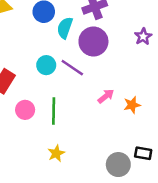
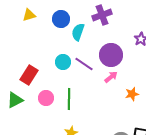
purple circle: (93, 42) -> (111, 55), moved
pink arrow: (106, 96) -> (111, 77), moved

